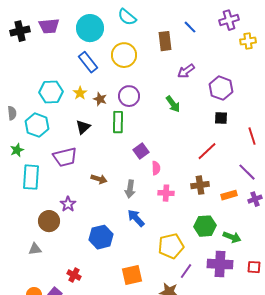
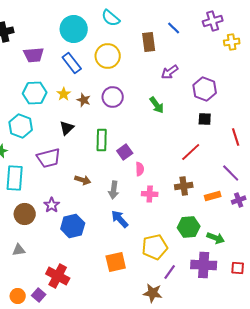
purple trapezoid: (49, 26) -> (34, 55), moved
green rectangle: (118, 122) -> (102, 140), moved
brown circle: (49, 221) -> (25, 214), moved
blue hexagon: (101, 237) -> (73, 226), moved
red cross: (74, 275) -> (58, 276), size x1.6
orange square: (132, 275) -> (116, 262), moved

